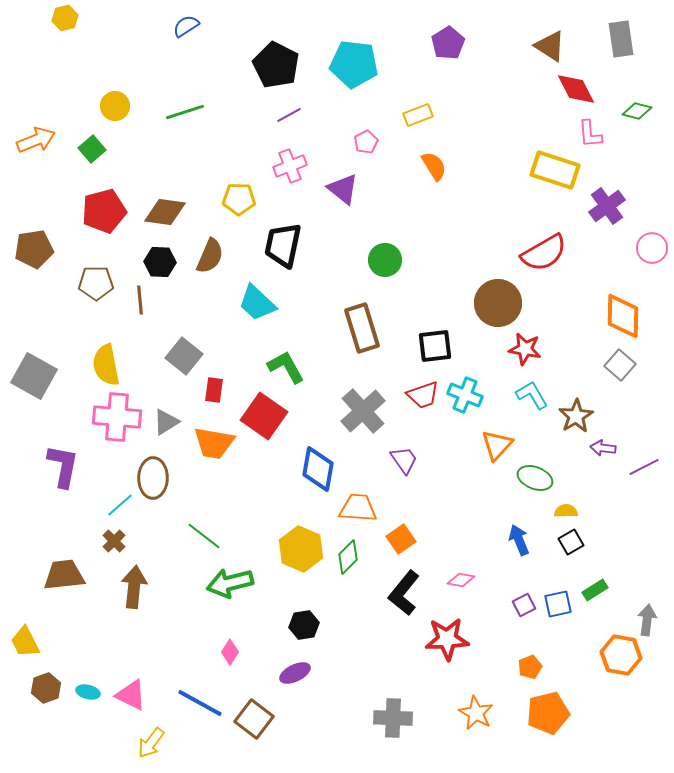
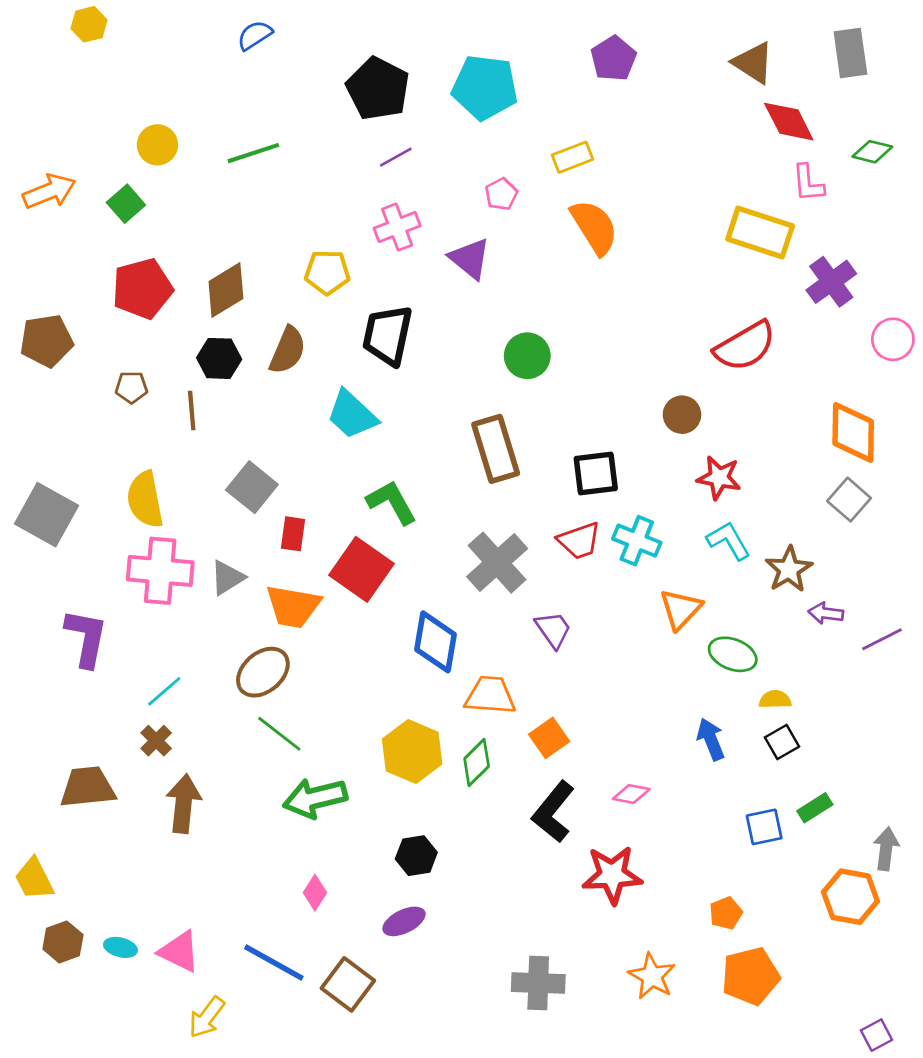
orange semicircle: (434, 166) -> (594, 227), size x1.4
brown diamond: (165, 212) -> (226, 290), turned -39
brown pentagon: (96, 283) -> (131, 387), size x0.7
brown circle: (498, 303) -> (682, 415), size x0.6
brown ellipse: (153, 478) -> (263, 672), moved, turned 48
purple square: (524, 605) -> (876, 1035), moved

